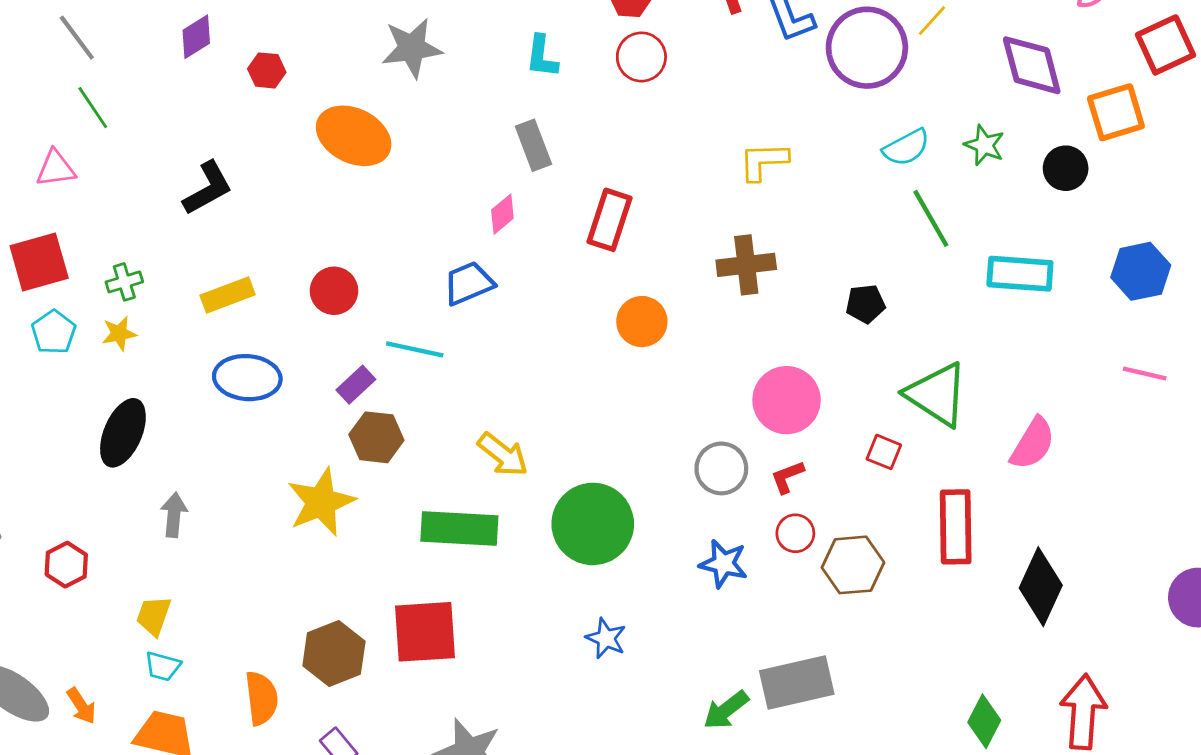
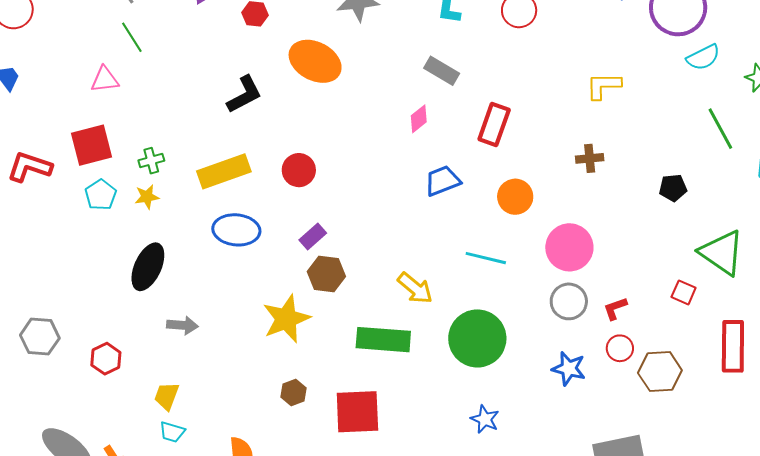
gray rectangle: (533, 145) -> (442, 71), turned -40
cyan semicircle: (906, 147) -> (703, 57), moved
black L-shape: (208, 188) -> (244, 94), moved
brown cross: (746, 265) -> (590, 158), size x0.7
blue trapezoid: (469, 283) -> (442, 181), moved
yellow rectangle: (228, 295) -> (224, 171), size x1.4
cyan line: (415, 349) -> (486, 258), moved
pink circle: (787, 400) -> (569, 247), moved
gray arrow: (174, 515) -> (182, 325), turned 88
brown hexagon: (334, 654) -> (294, 393), moved, size x0.6

